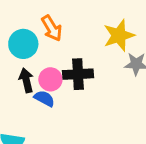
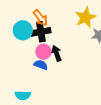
black cross: (78, 74) -> (41, 32), moved
black arrow: (26, 80) -> (56, 53), moved

